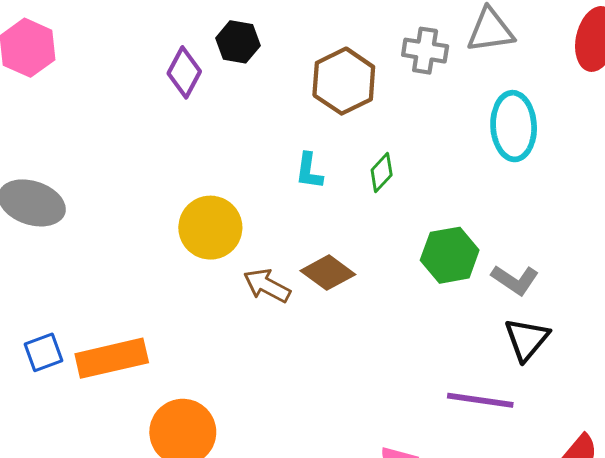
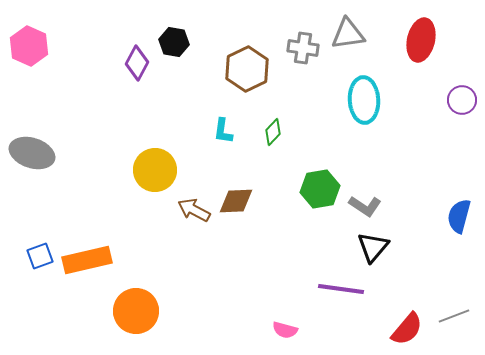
brown diamond: (328, 273) -> (236, 201), turned -39

